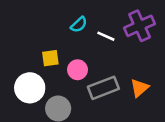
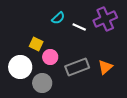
yellow square: (50, 58) -> (36, 44), turned 32
pink circle: (78, 70) -> (50, 57), moved

